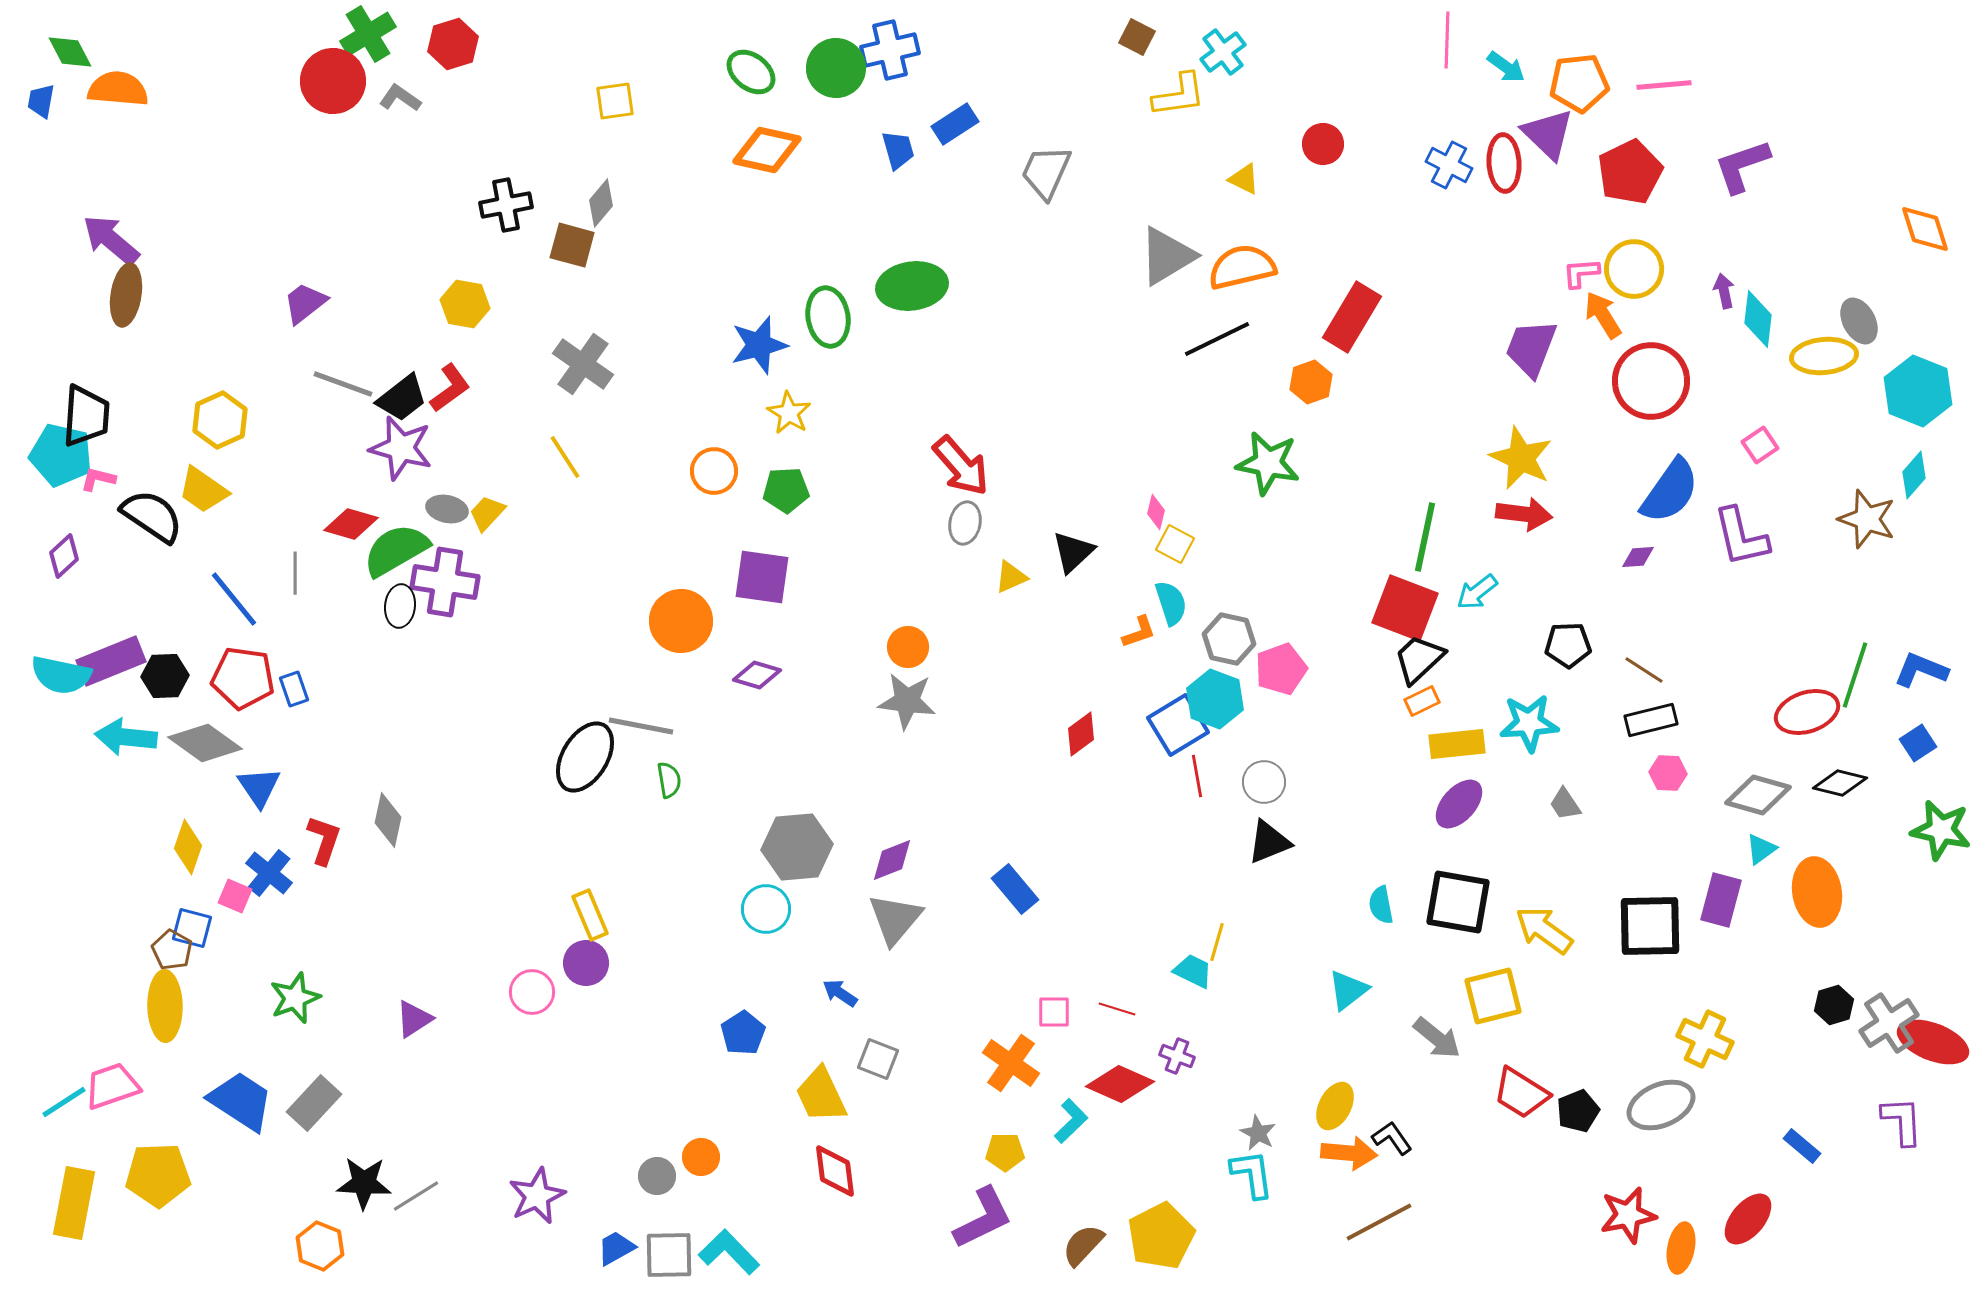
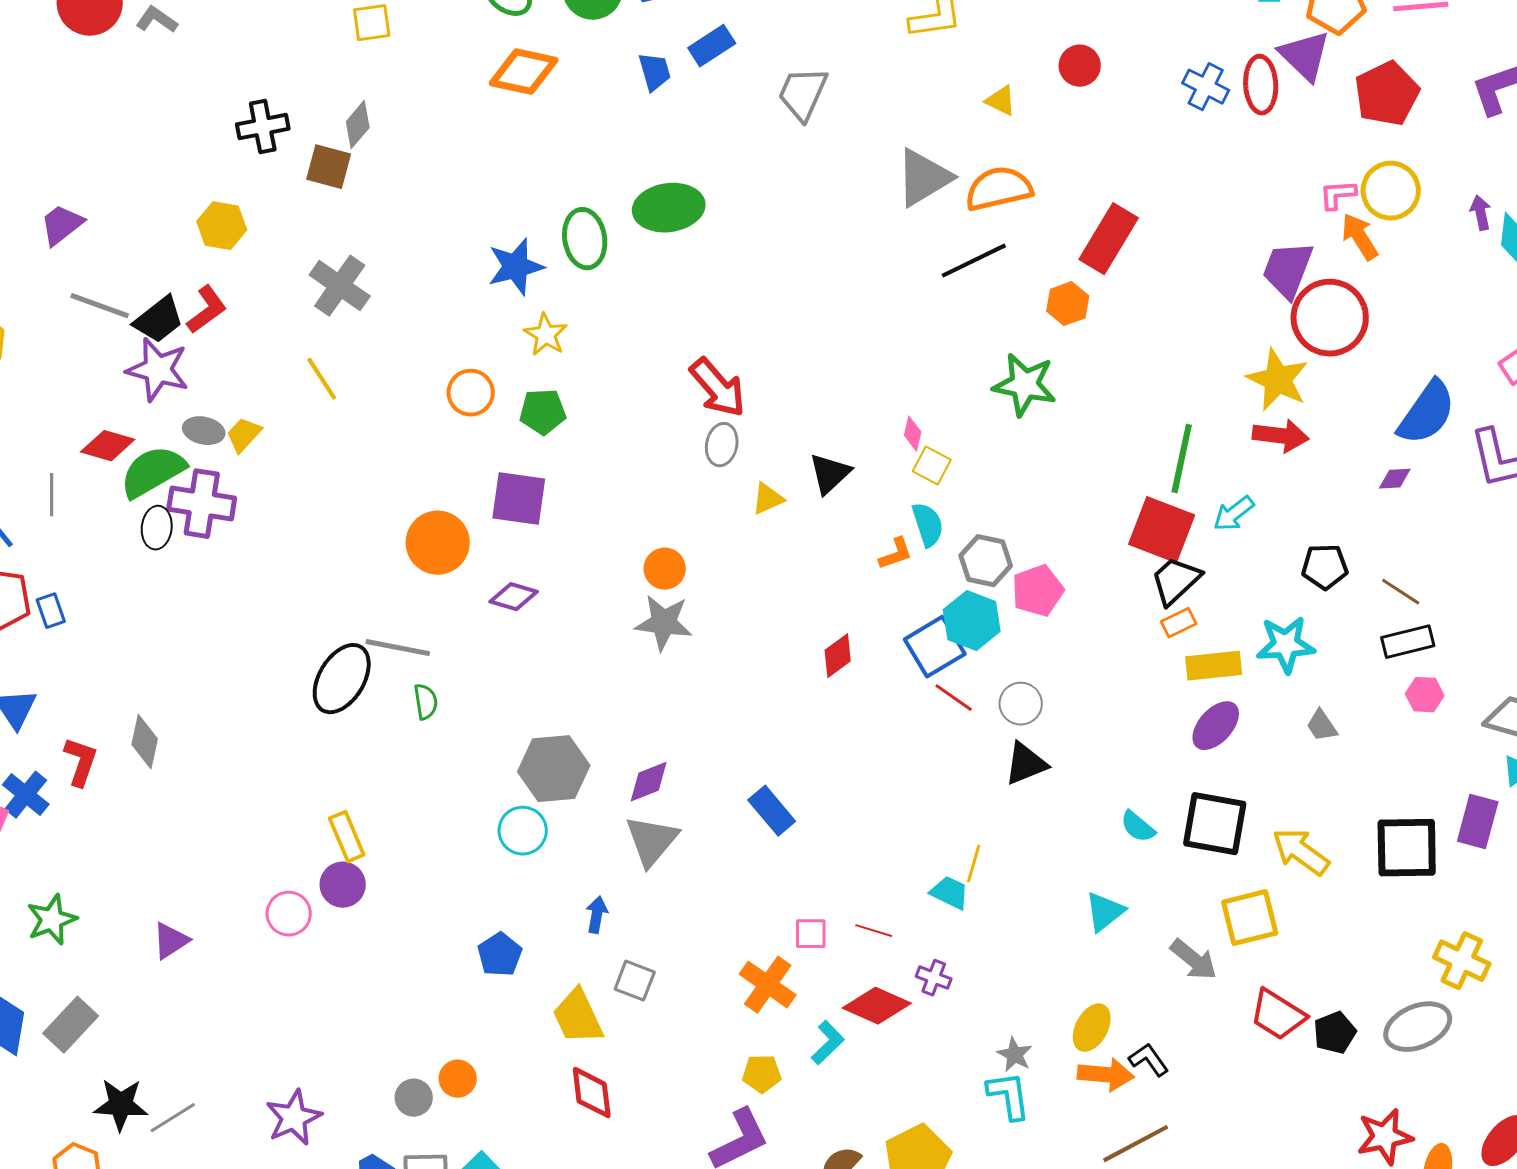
red circle: (1651, 381) -> (1330, 318), moved
red line: (1197, 776) -> (954, 698), turned -45
cyan semicircle: (1381, 905) -> (1138, 827), turned -39
blue arrow: (840, 993) -> (597, 915), turned 66

